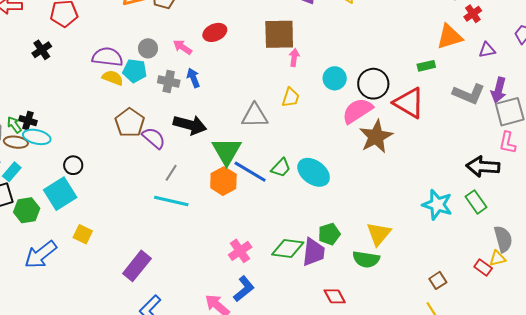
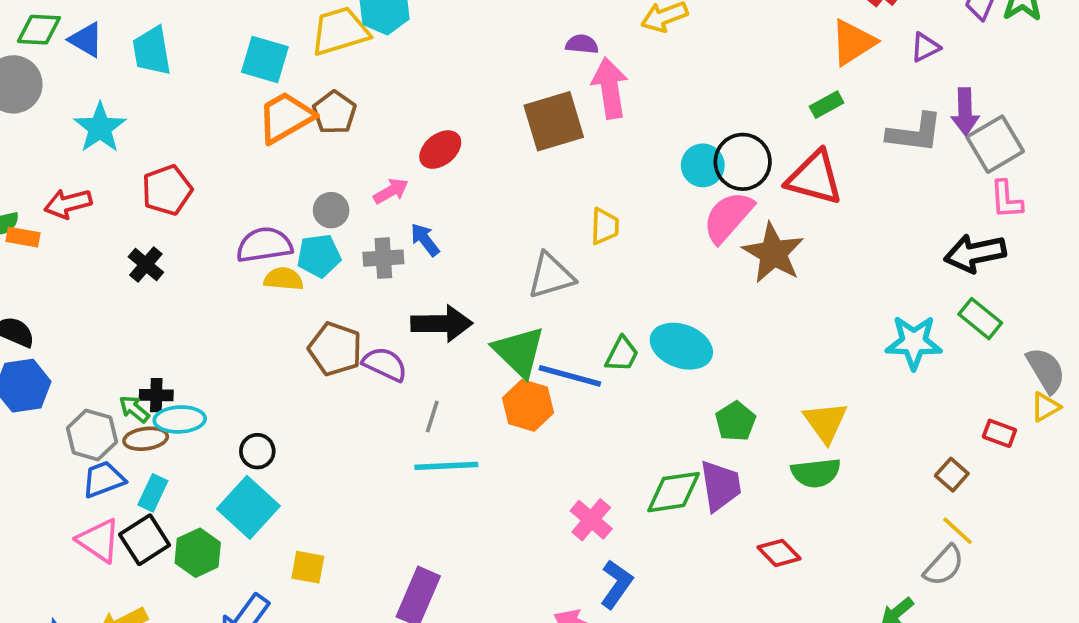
pink arrow: (182, 47) -> (391, 191), turned 132
pink arrow: (294, 58) -> (610, 88), moved, size x1.8
cyan circle: (335, 78) -> (703, 165), moved
green pentagon: (329, 234) -> (736, 421), moved
red rectangle: (483, 268) -> (999, 433), moved

